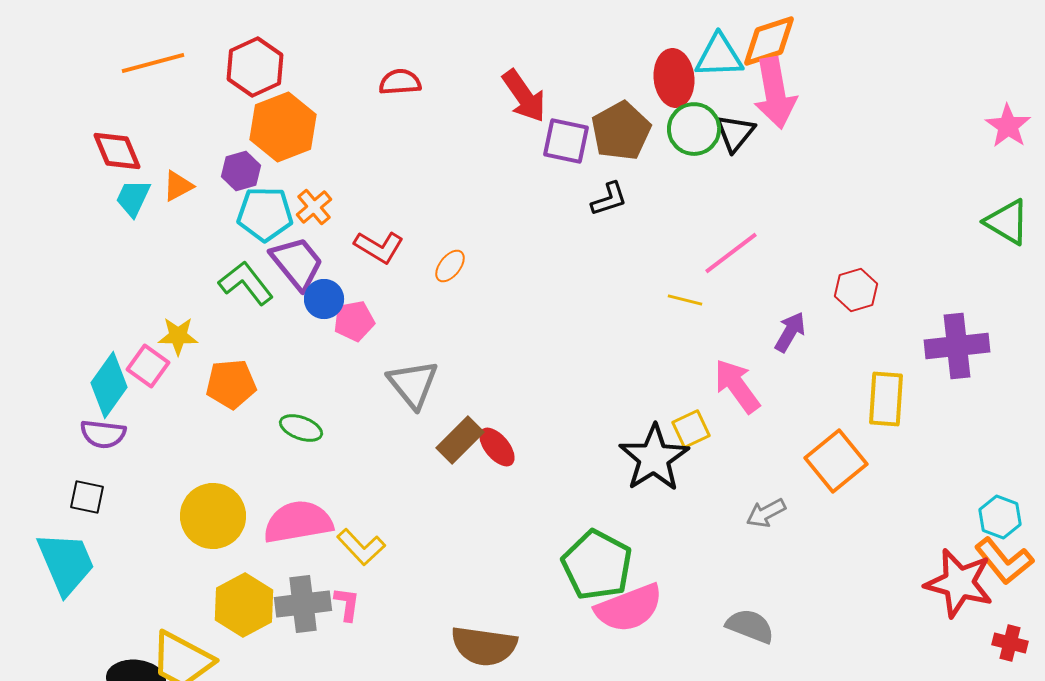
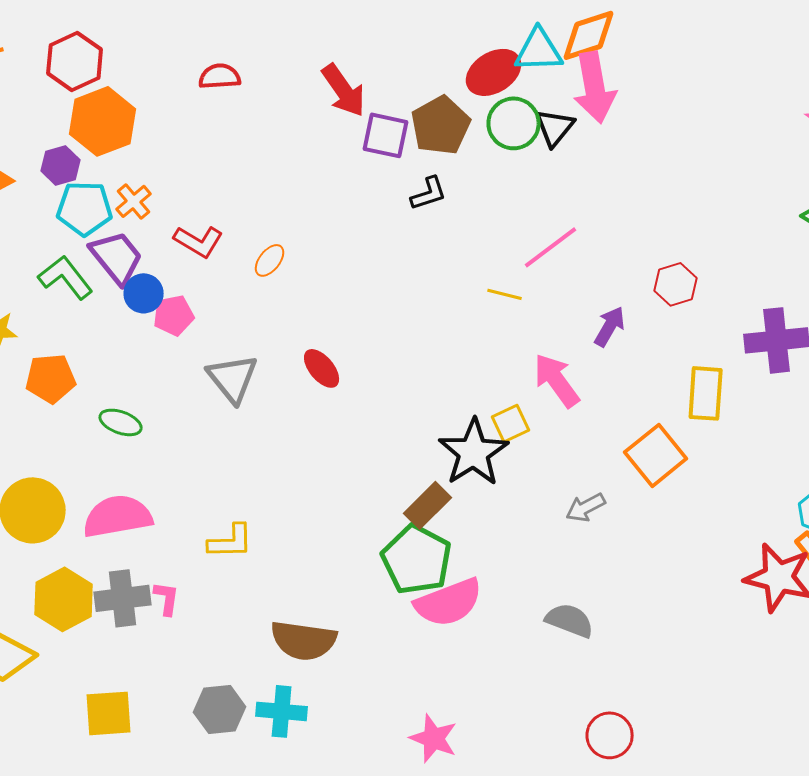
red ellipse: (674, 78) -> (494, 72), turned 64
brown rectangle: (460, 440) -> (428, 505), moved
red ellipse: (497, 447) -> (322, 368), moved
yellow L-shape: (361, 547) -> (231, 541), moved, turned -48

